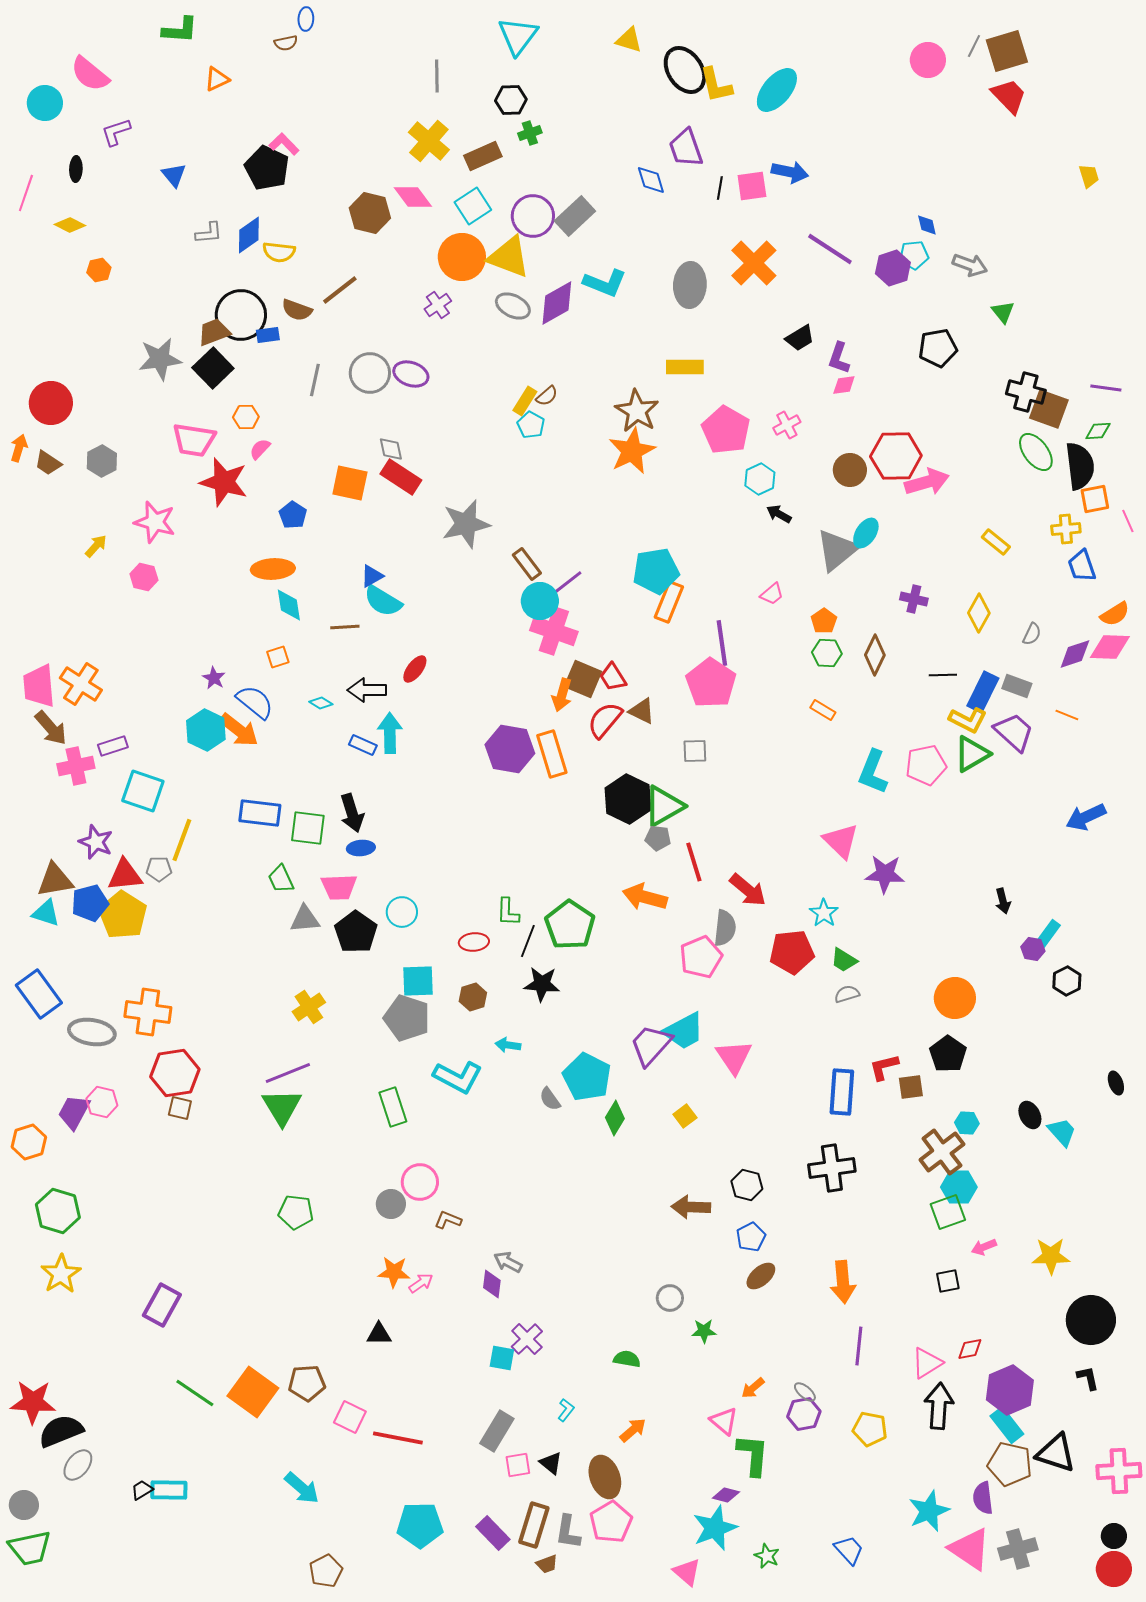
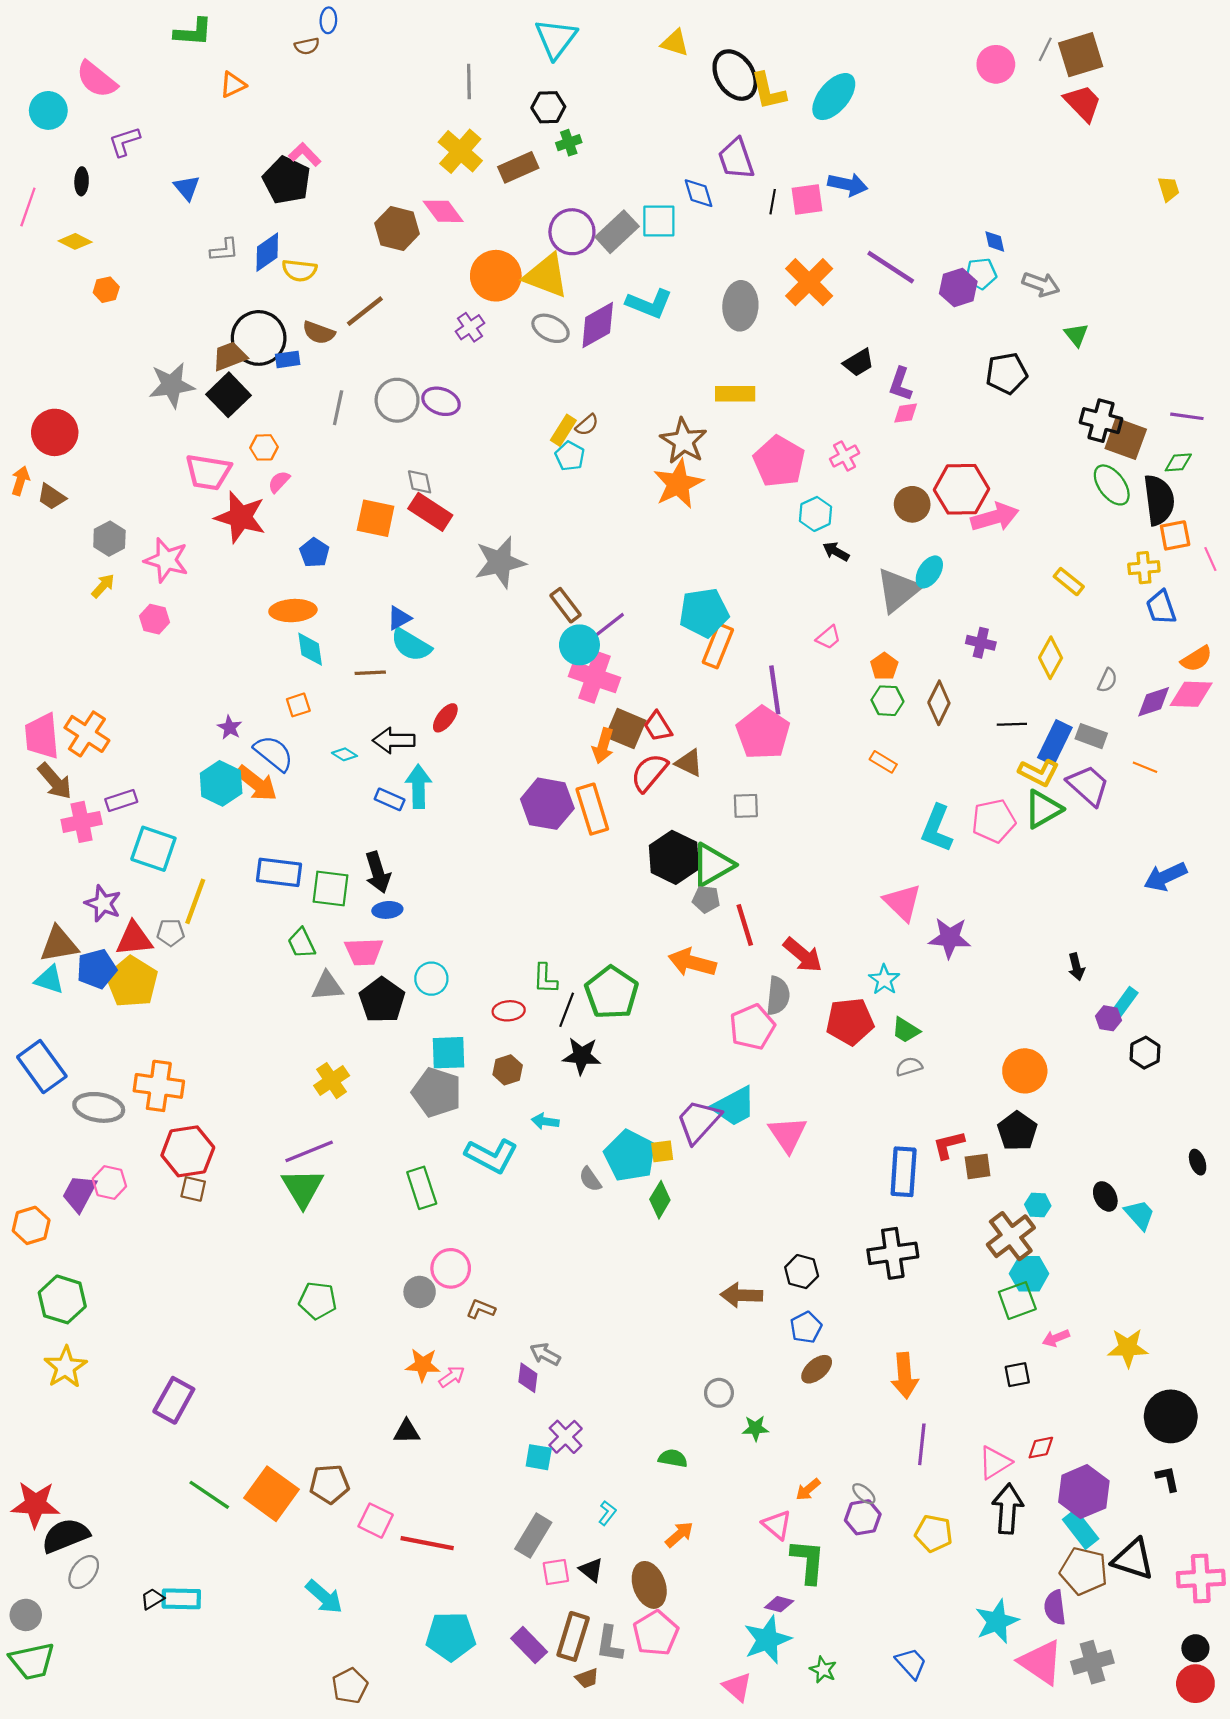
cyan square: (473, 206) -> (659, 221), moved, turned 33
gray hexagon: (102, 461) -> (109, 539), moved
yellow square: (685, 1116) -> (662, 1151), moved, turned 30

